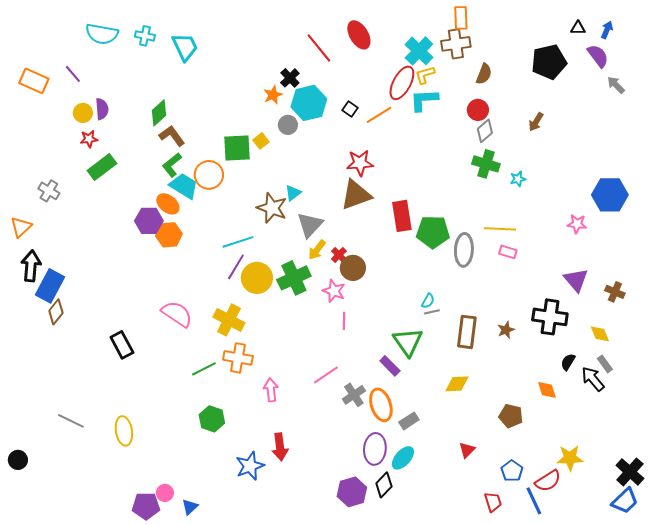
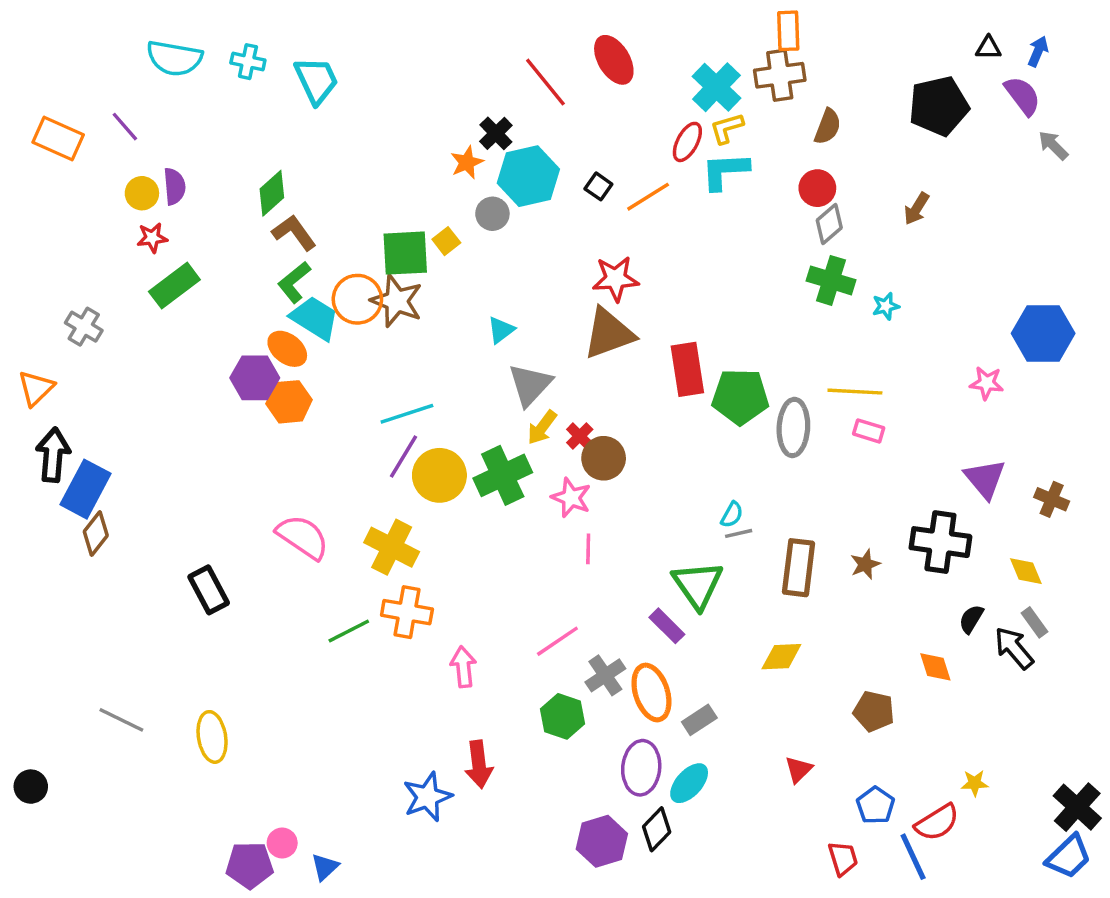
red ellipse: (402, 83) -> (687, 142), size x0.7
brown star: (272, 208) -> (397, 301), moved
green hexagon: (212, 419) -> (563, 716), moved
yellow star: (570, 458) -> (975, 783), size x0.6

